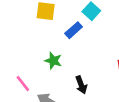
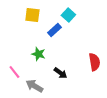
black arrow: (81, 85) -> (60, 73), turned -32

